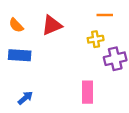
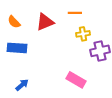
orange line: (105, 15) -> (75, 13), moved
pink rectangle: (88, 92) -> (76, 80), turned -60

